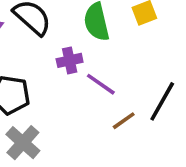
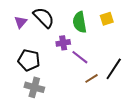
gray cross: (23, 143) -> (34, 87), turned -30

